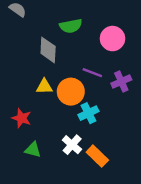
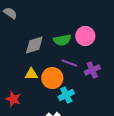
green semicircle: (71, 26) -> (62, 40), moved
gray diamond: (48, 50) -> (34, 45), turned 70

